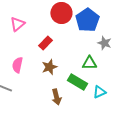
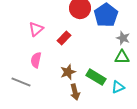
pink triangle: (17, 24) -> (36, 29), moved
green triangle: (89, 63) -> (122, 57), moved
brown star: (49, 67) -> (68, 72), moved

